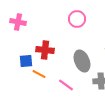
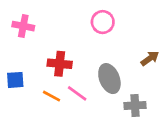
blue square: (26, 61) -> (15, 80), moved
pink line: (66, 85) -> (77, 93), moved

